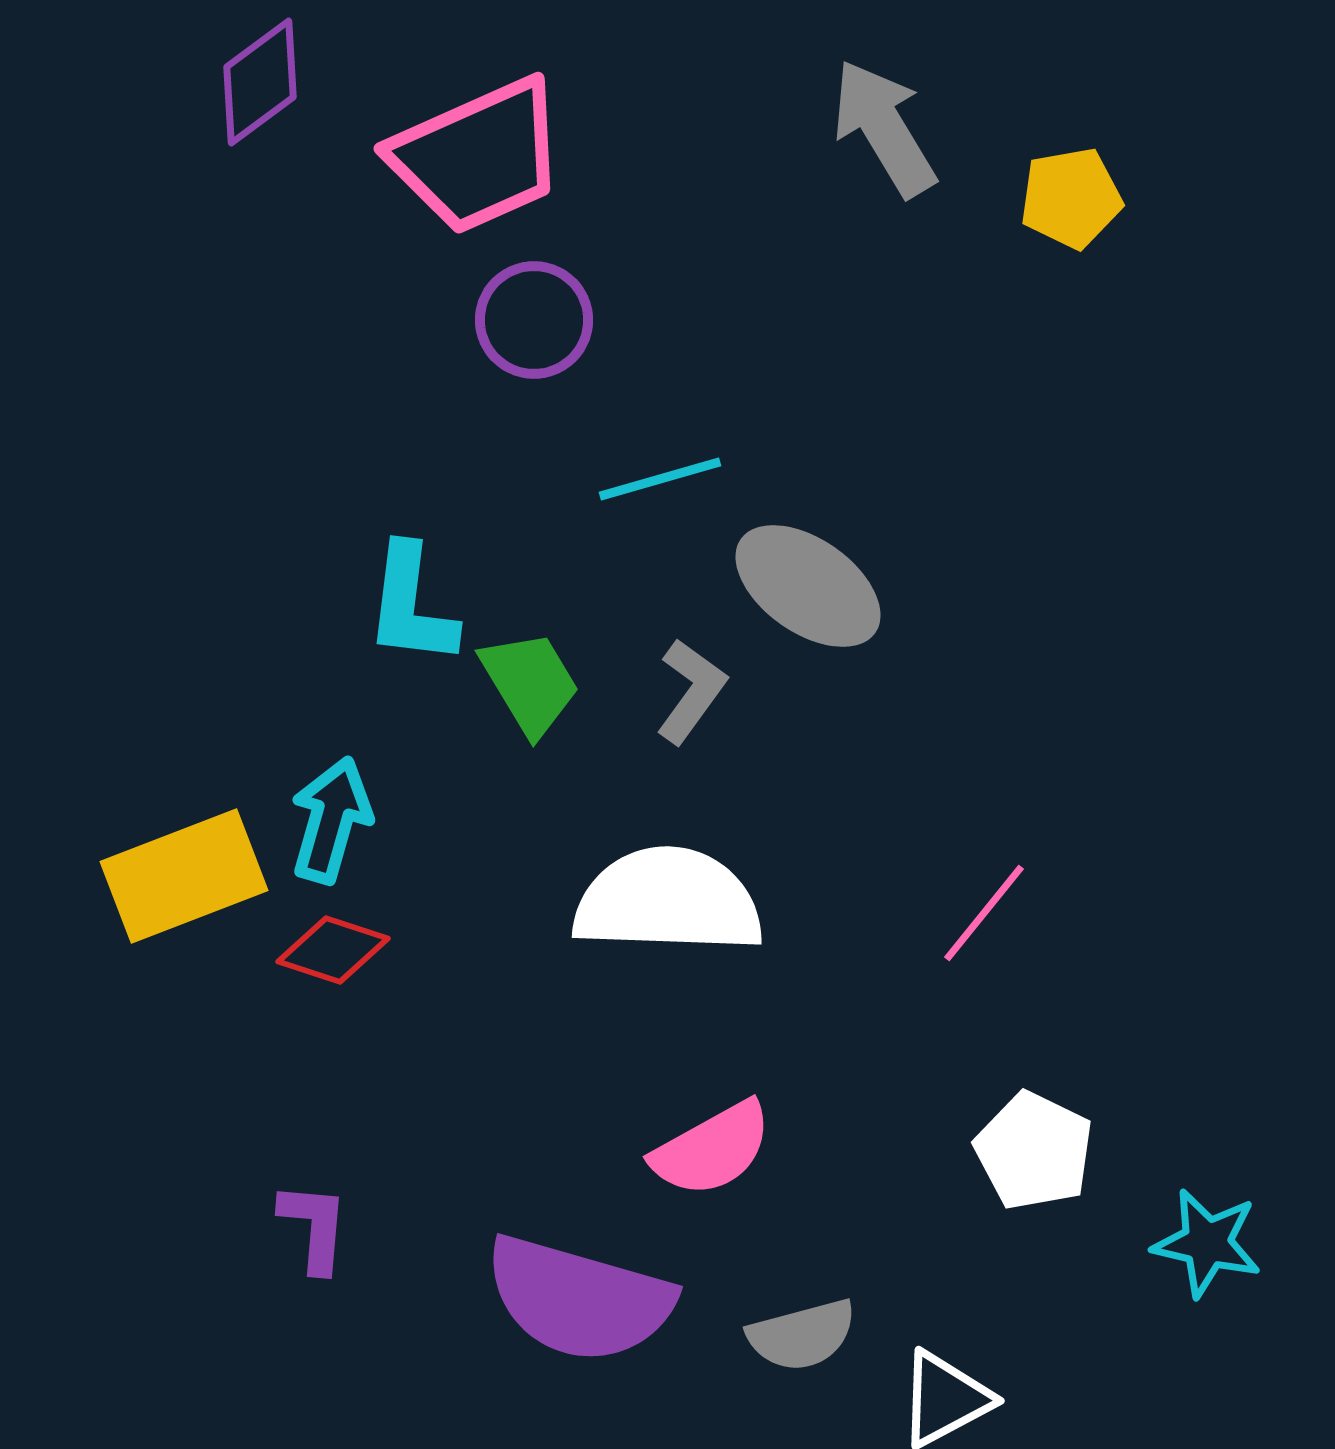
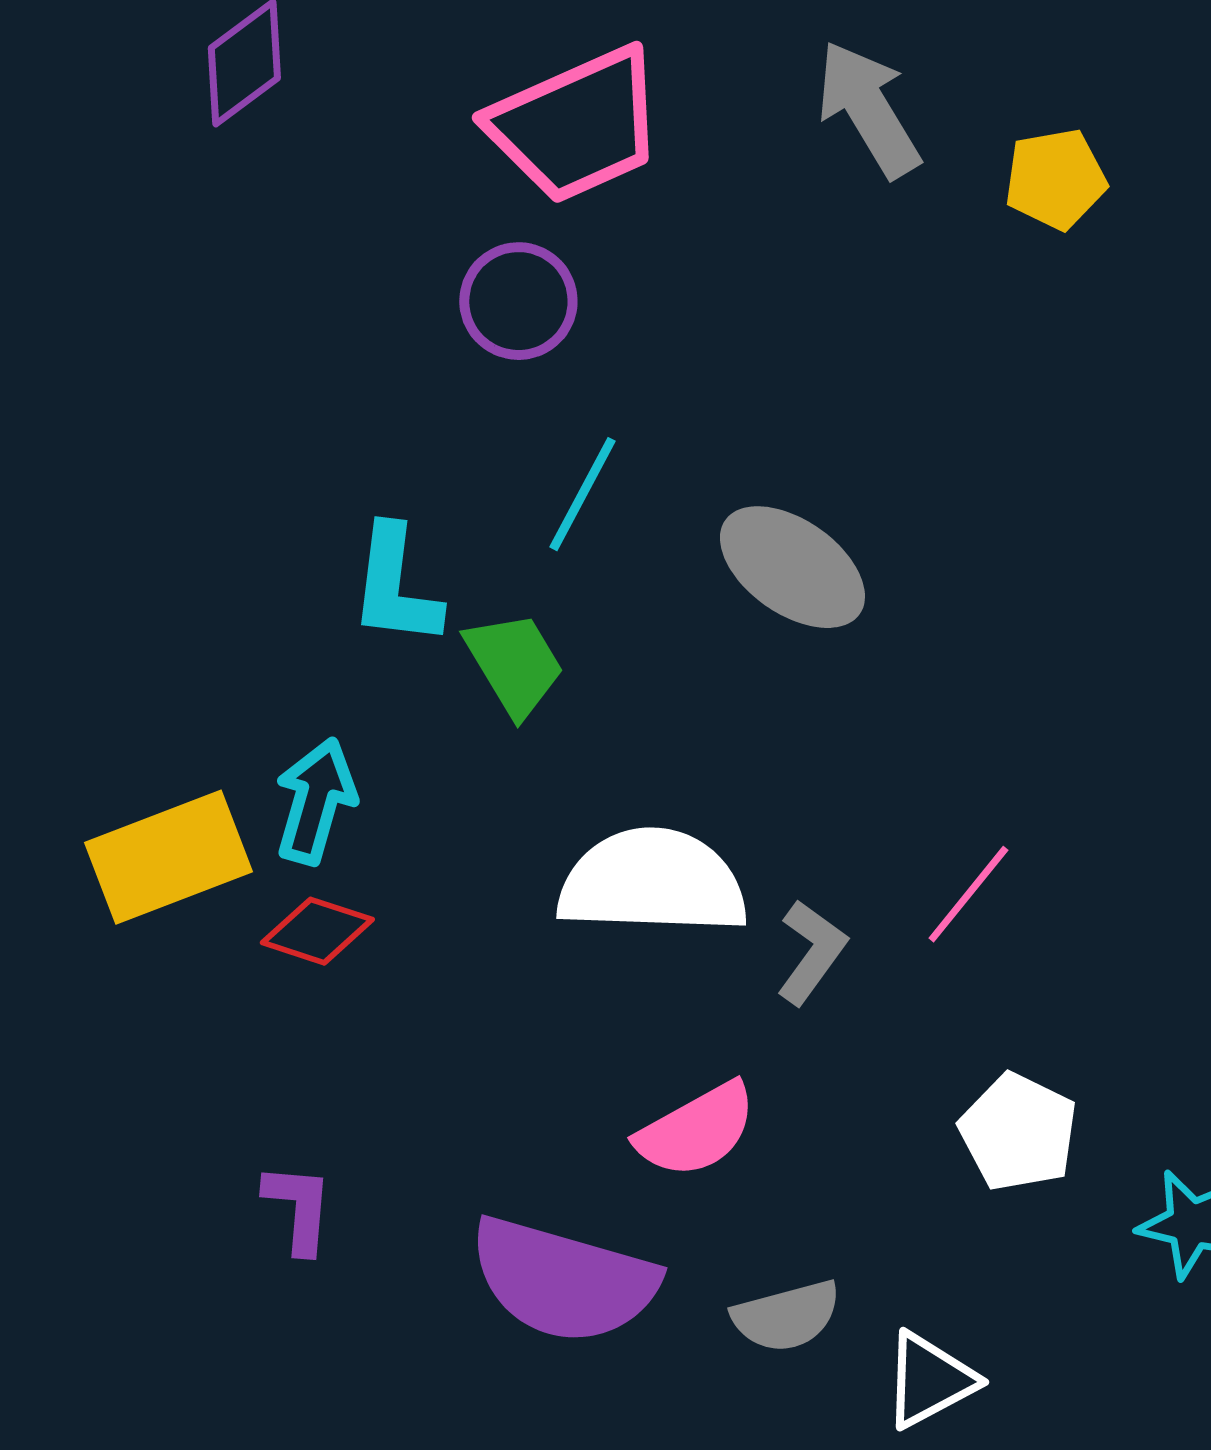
pink trapezoid: (478, 156) -> (576, 125), moved
cyan line: (660, 479) -> (582, 494), moved, turned -46
gray L-shape: (691, 691) -> (811, 952), moved

